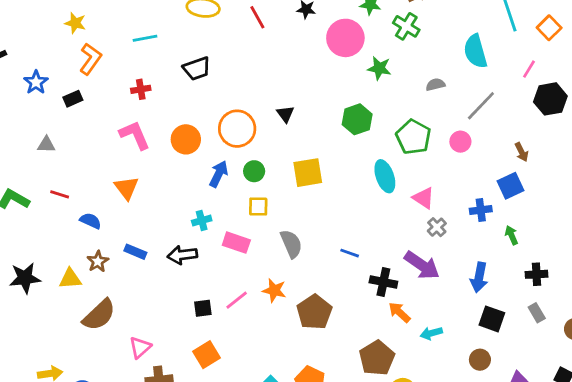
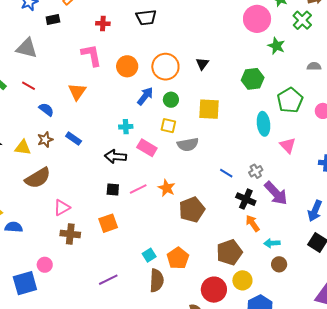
gray triangle: (46, 145) -> (27, 48), size x1.6
gray cross: (437, 227) -> (256, 171), moved
gray semicircle: (291, 244) -> (188, 144), moved, turned 90
black arrow: (182, 255) -> (115, 157), moved
brown circle: (480, 360) -> (279, 264), moved

